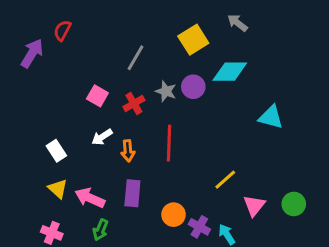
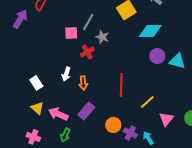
purple circle: (193, 87) -> (157, 56), moved
gray star: (166, 91) -> (102, 37), moved
pink square: (97, 96) -> (71, 33), moved, turned -32
white arrow: (102, 137) -> (66, 74), turned -40
red line: (169, 143) -> (121, 85), moved
purple rectangle: (132, 193) -> (86, 111), turned 36

